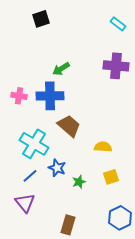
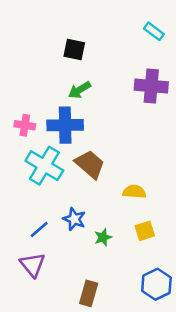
black square: (41, 19) -> (74, 50), moved, turned 30
cyan cross: (34, 144) -> (44, 166), moved

